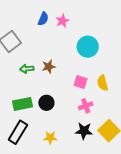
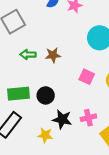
pink cross: (86, 106) -> (88, 118), moved
black star: (84, 131) -> (62, 119), moved

